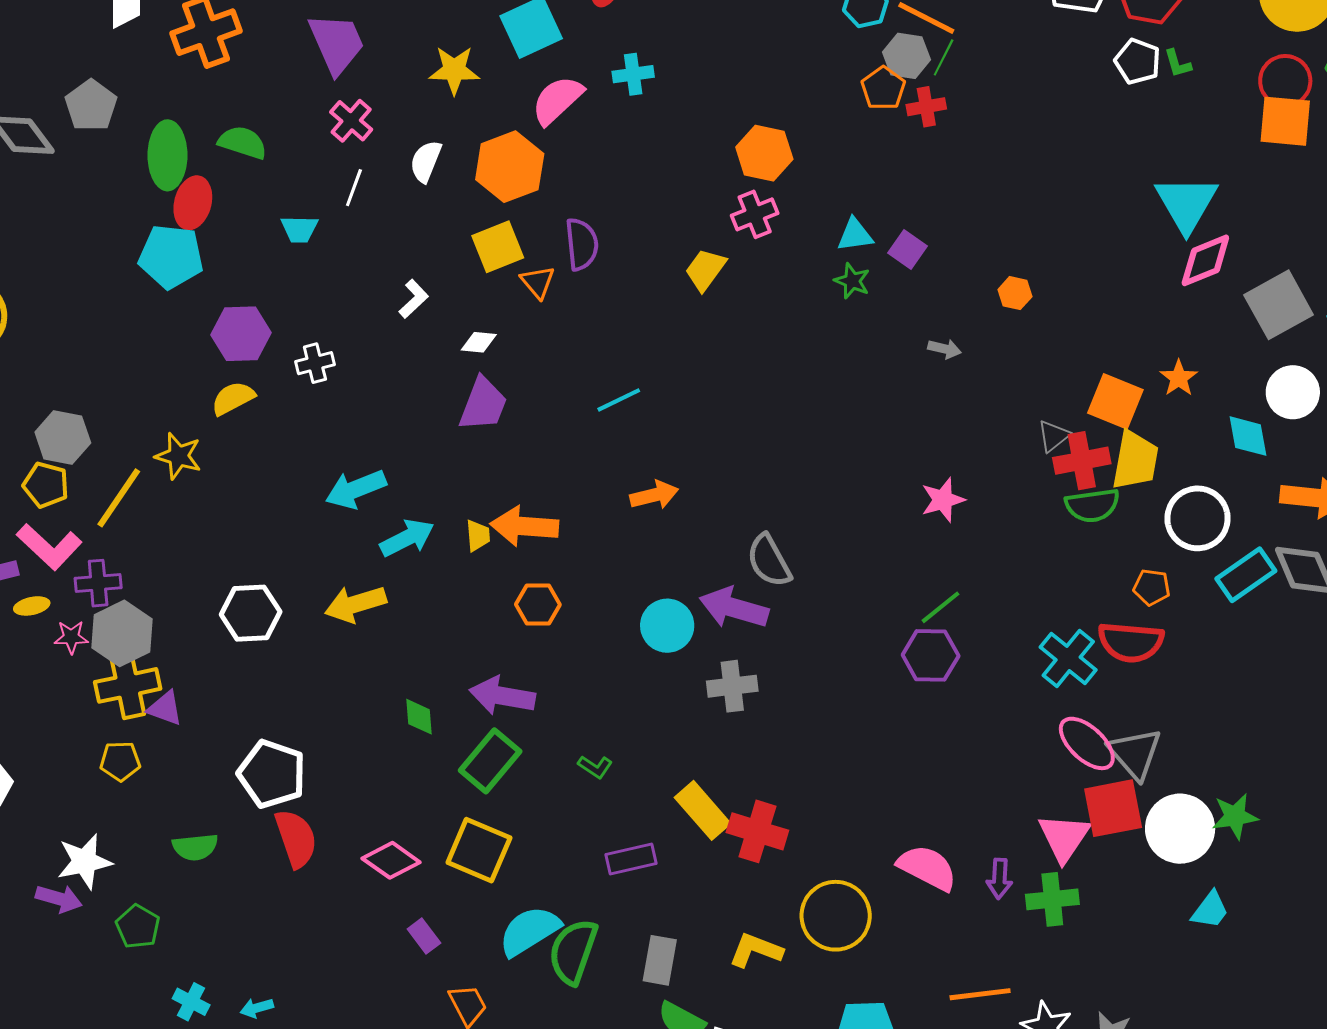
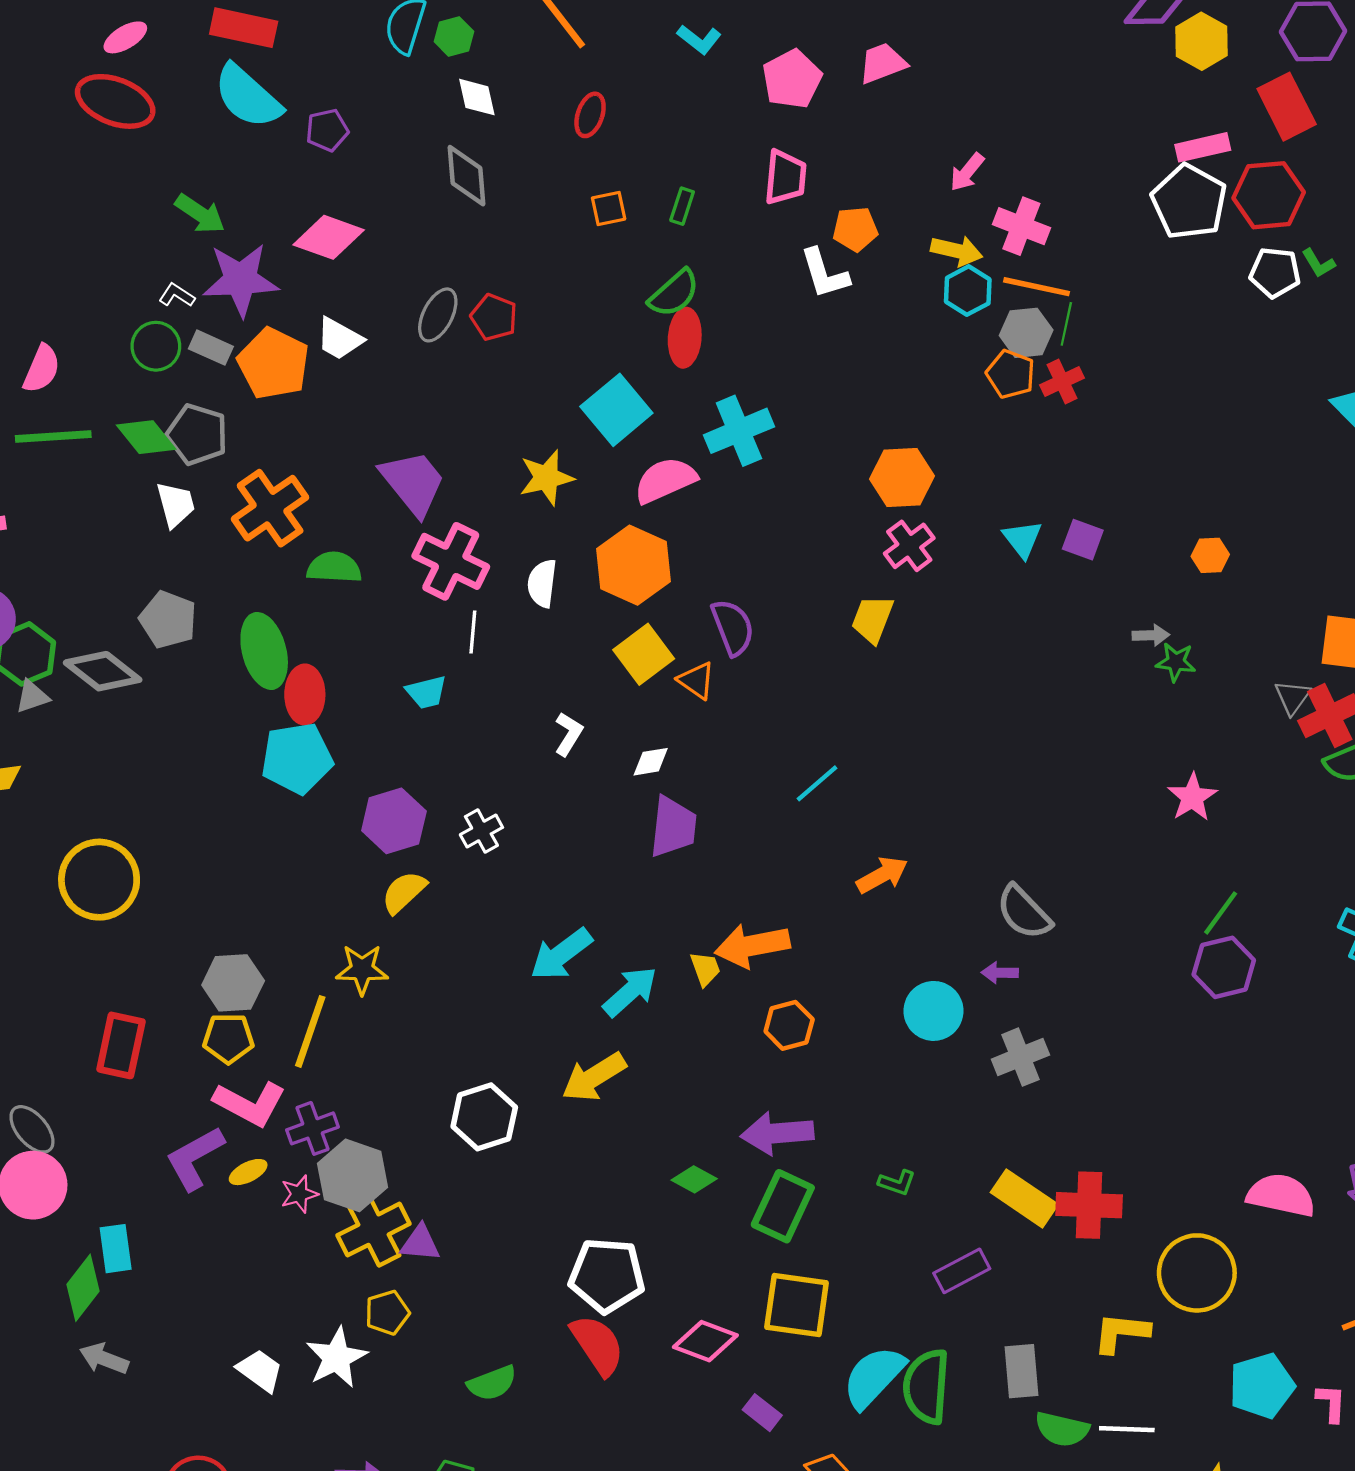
cyan cross: (633, 74) -> (739, 431), size x1.5
pink semicircle: (557, 100) -> (665, 480), turned 34
pink cross: (351, 121) -> (451, 561), size x1.5
green semicircle: (243, 142) -> (334, 567), moved
cyan triangle: (855, 235) -> (1022, 539), turned -45
green star: (852, 281) -> (1176, 662), moved
purple arrow: (734, 608) -> (1000, 973), size x0.5
green diamond: (419, 717) -> (694, 1179), turned -42
white pentagon: (272, 774) -> (607, 1275), moved
white star: (85, 861) -> (336, 1358), moved

